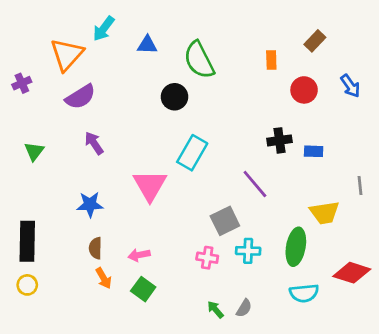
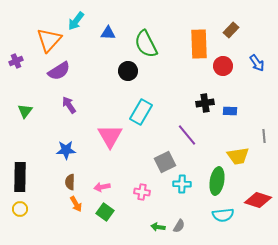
orange rectangle: (271, 60) -> (199, 44), size x2.0
pink cross: (207, 258) -> (142, 192), moved
green arrow: (215, 309) -> (158, 227), turned -40

